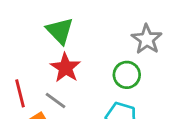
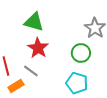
green triangle: (60, 31) -> (34, 22), turned -30

